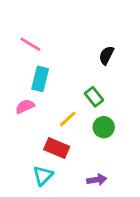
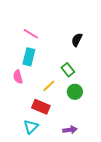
pink line: (30, 44) -> (31, 34), moved
pink semicircle: (25, 106) -> (18, 77), turned -80

